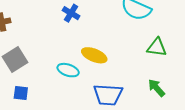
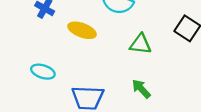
yellow ellipse: (94, 55) -> (82, 30), moved

